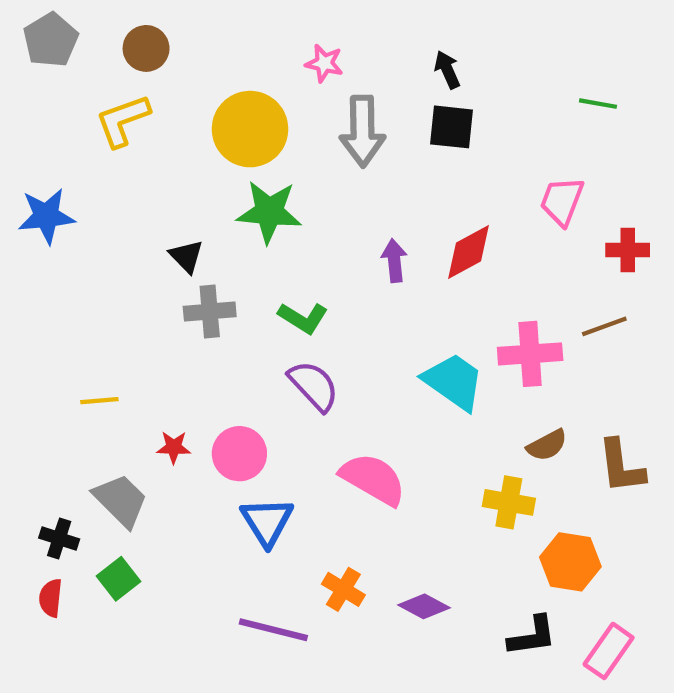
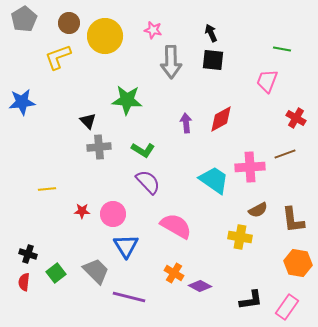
yellow circle: (250, 129) -> (105, 36), moved
pink trapezoid: (562, 201) -> (267, 81), moved
red cross: (628, 250) -> (296, 118), turned 30
gray trapezoid: (121, 500) -> (96, 271), moved
orange hexagon: (570, 562) -> (298, 263), moved
orange cross: (343, 589) -> (174, 273), moved

